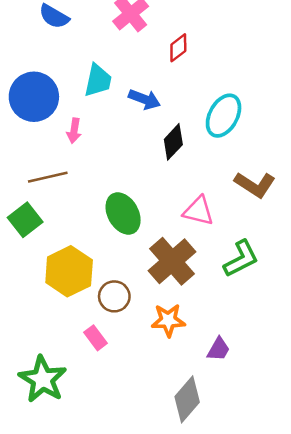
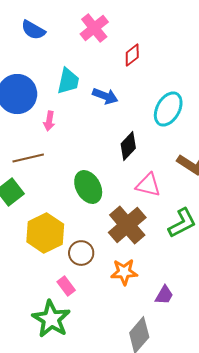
black diamond: (173, 142) -> (128, 146), moved
green star: (43, 379) -> (51, 319), moved

